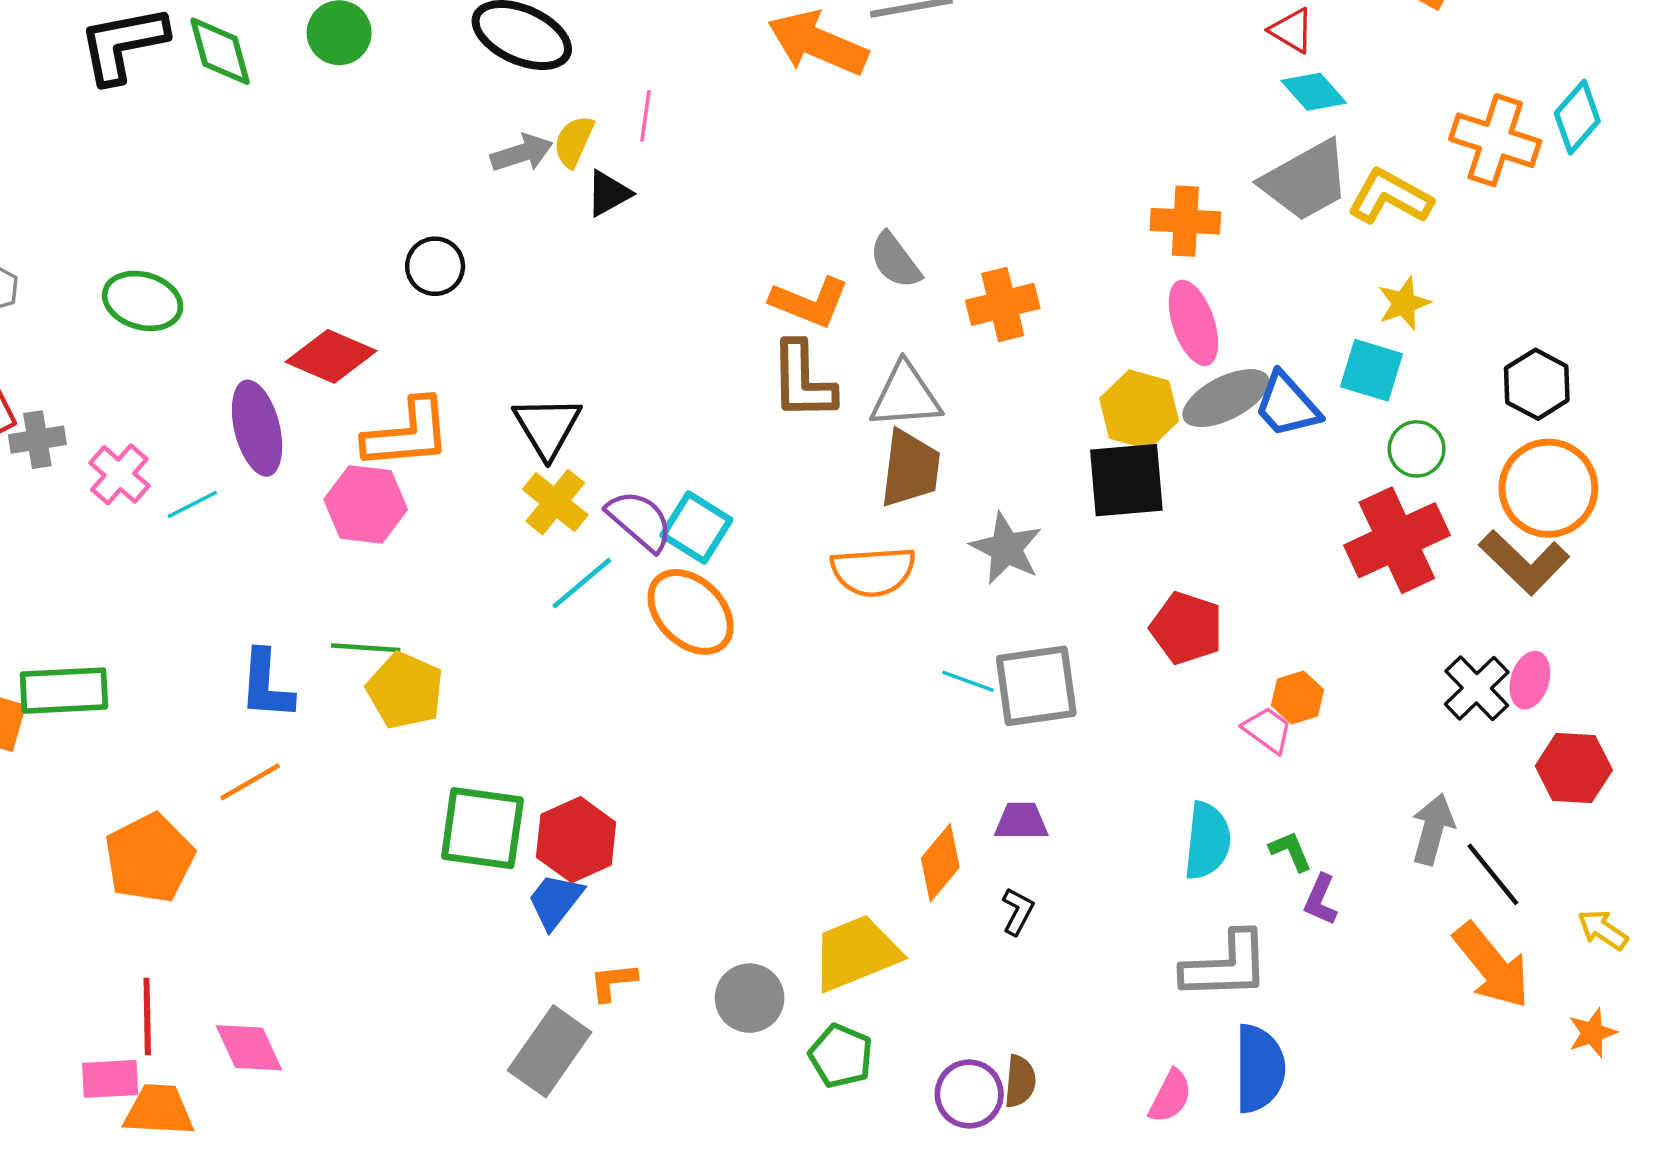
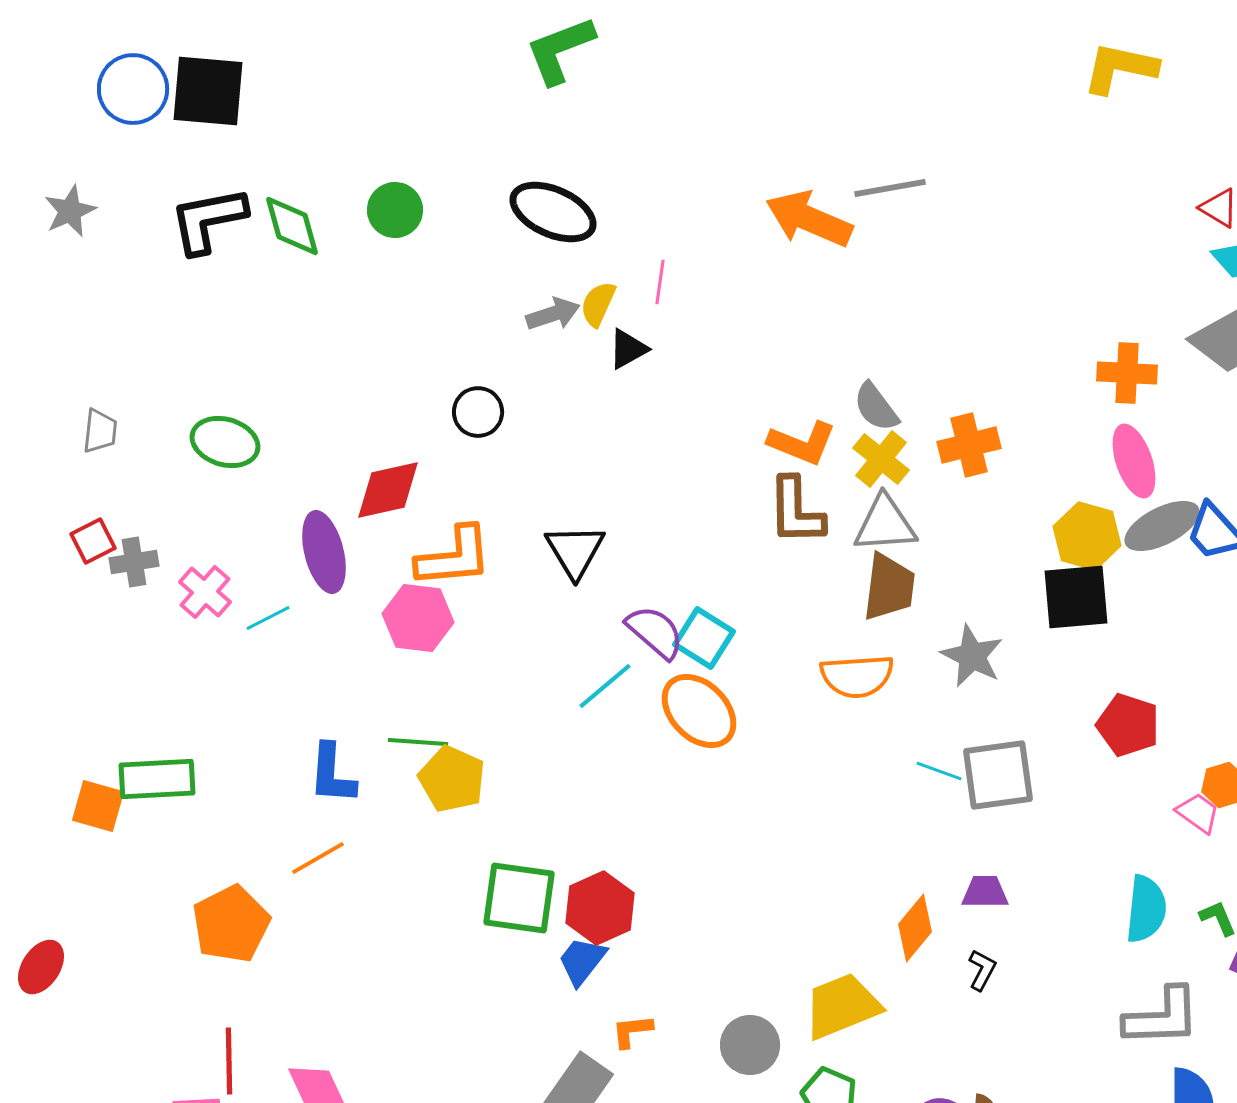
red diamond: (331, 356) -> (388, 490), turned -36
yellow cross: (555, 502) -> (881, 459), moved

